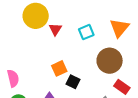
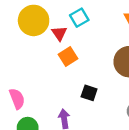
cyan square: (86, 32) -> (79, 18), moved
orange square: (59, 68) -> (68, 56), moved

